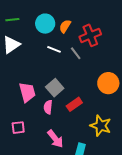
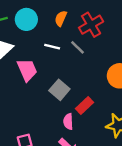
cyan circle: (45, 24) -> (26, 19), moved
pink trapezoid: (27, 92) -> (27, 70), moved
pink semicircle: (48, 107) -> (68, 122), moved

